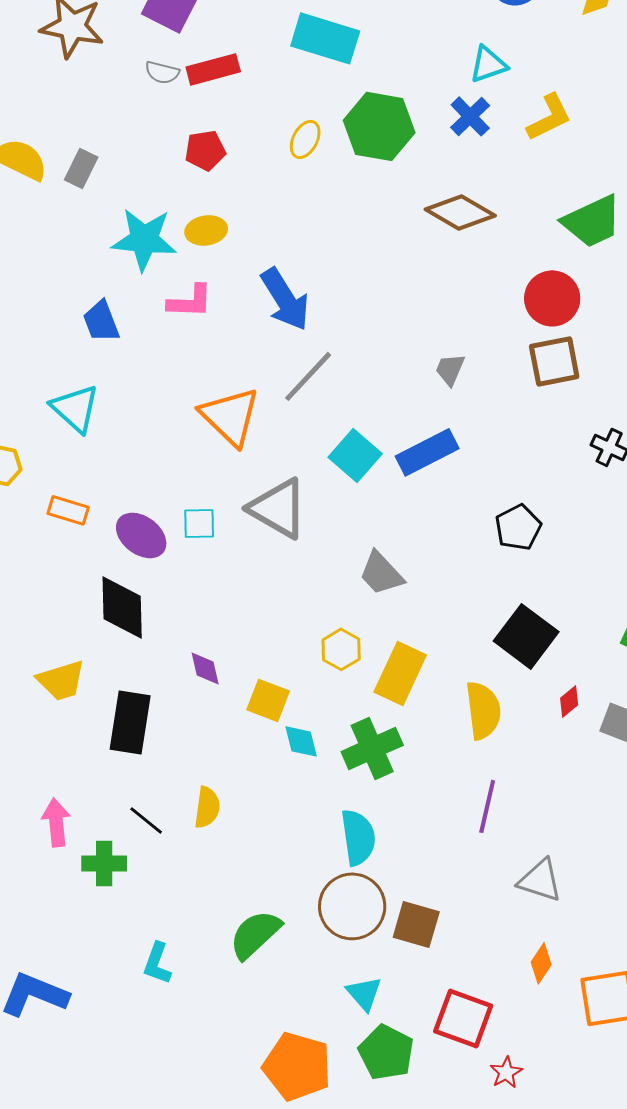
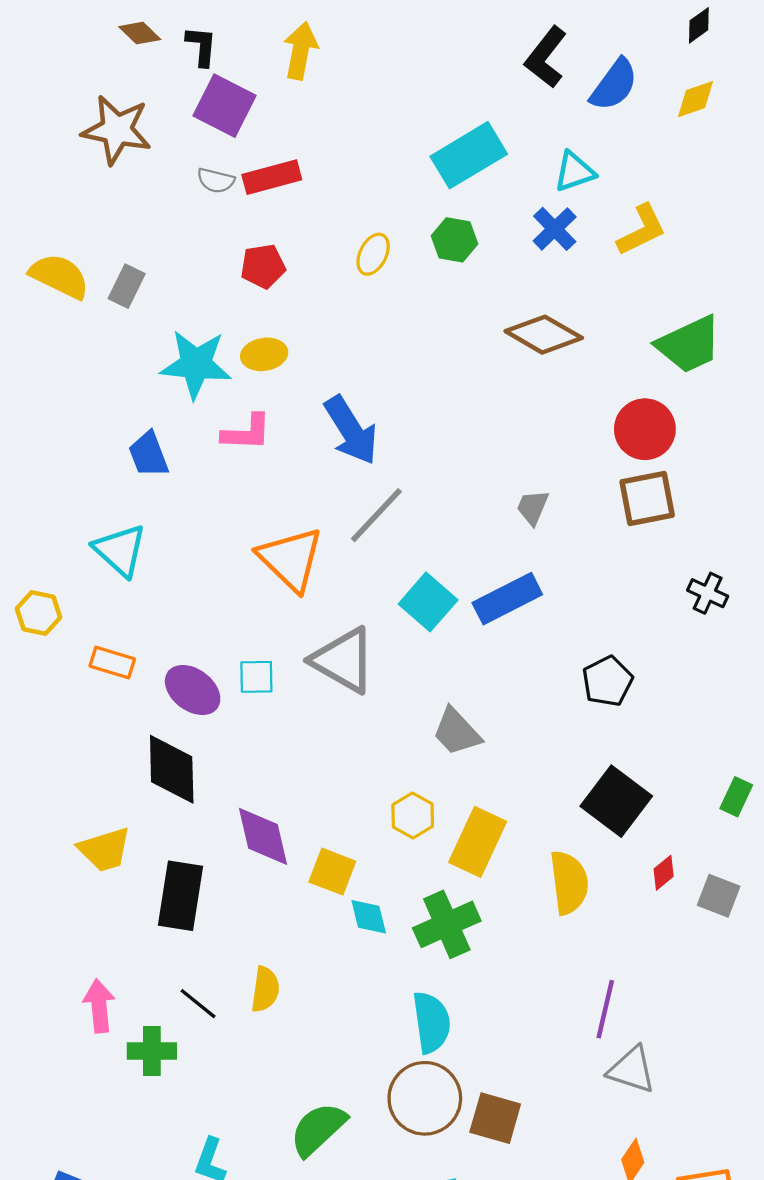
cyan rectangle: (325, 38) -> (469, 155), moved, turned -48
green hexagon: (379, 126) -> (455, 240), size x0.6
purple diamond: (205, 668) -> (263, 836), size x1.6
purple line: (487, 806) -> (605, 1009), moved

